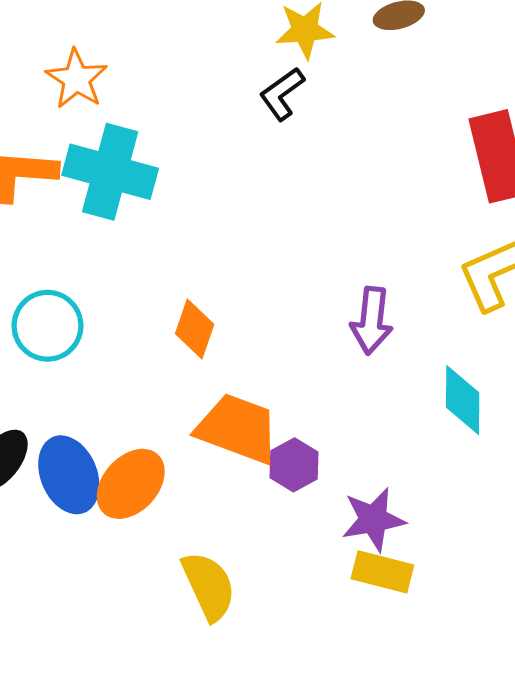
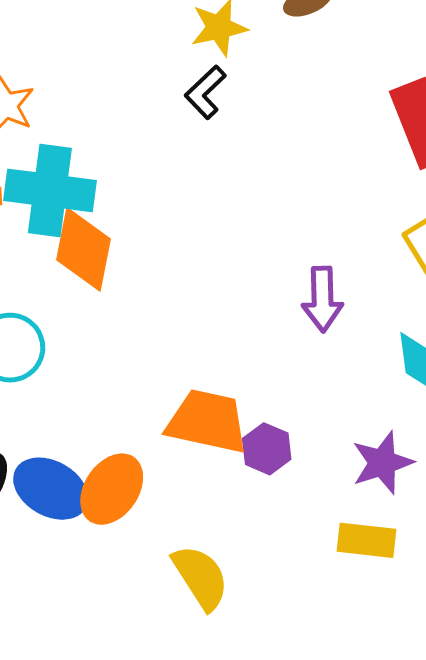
orange diamond: (195, 329) -> (84, 249), moved, size x1.5
blue ellipse: (69, 475) -> (51, 489), turned -30
purple star: (373, 519) -> (382, 463), moved

